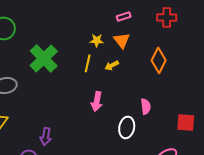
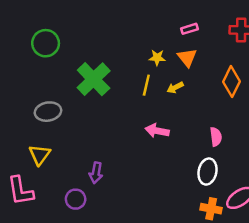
pink arrow: (97, 101) -> (157, 131), turned 90
white ellipse: (127, 127) -> (207, 172), moved

